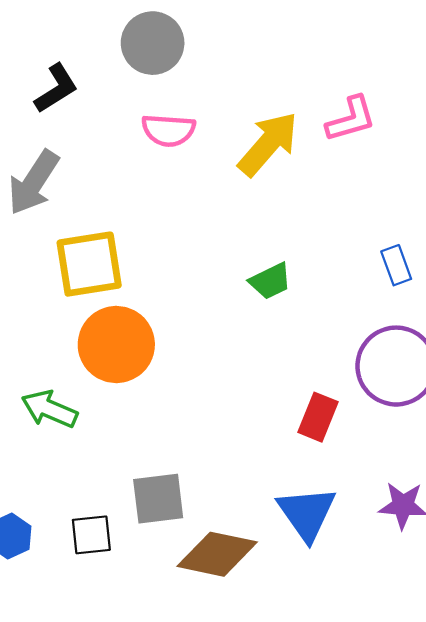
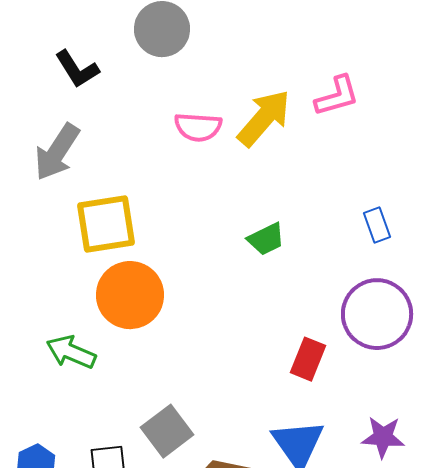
black L-shape: (56, 88) -> (77, 69), turned 90
pink semicircle: (168, 130) -> (198, 127), moved
gray square: (158, 499) -> (167, 431), turned -30

